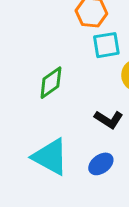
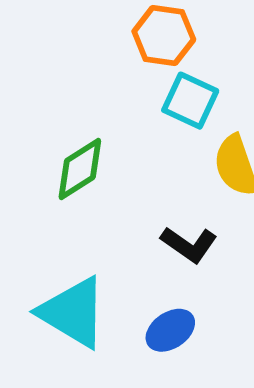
cyan square: (106, 45) -> (190, 101), turned 32

